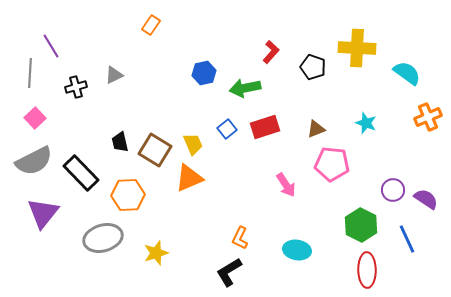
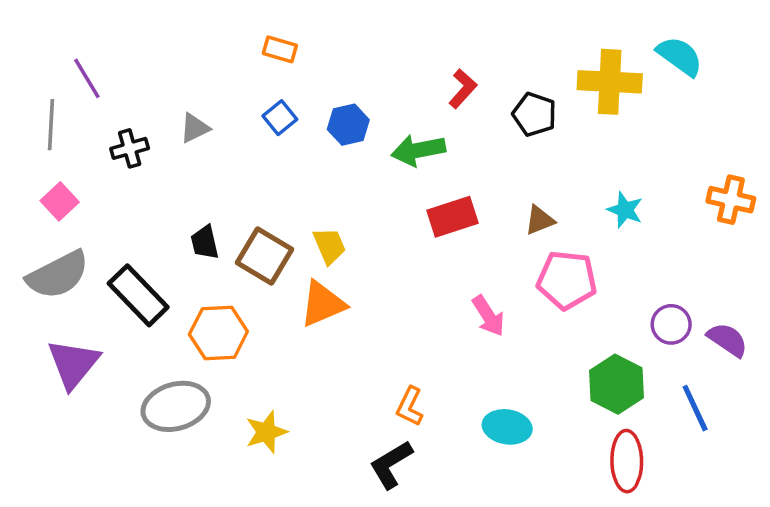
orange rectangle: (151, 25) -> (280, 49), moved, turned 72
cyan semicircle: (407, 73) -> (680, 56), moved
orange cross: (428, 117) -> (731, 200), turned 36
blue square: (227, 129) -> (280, 118), moved

